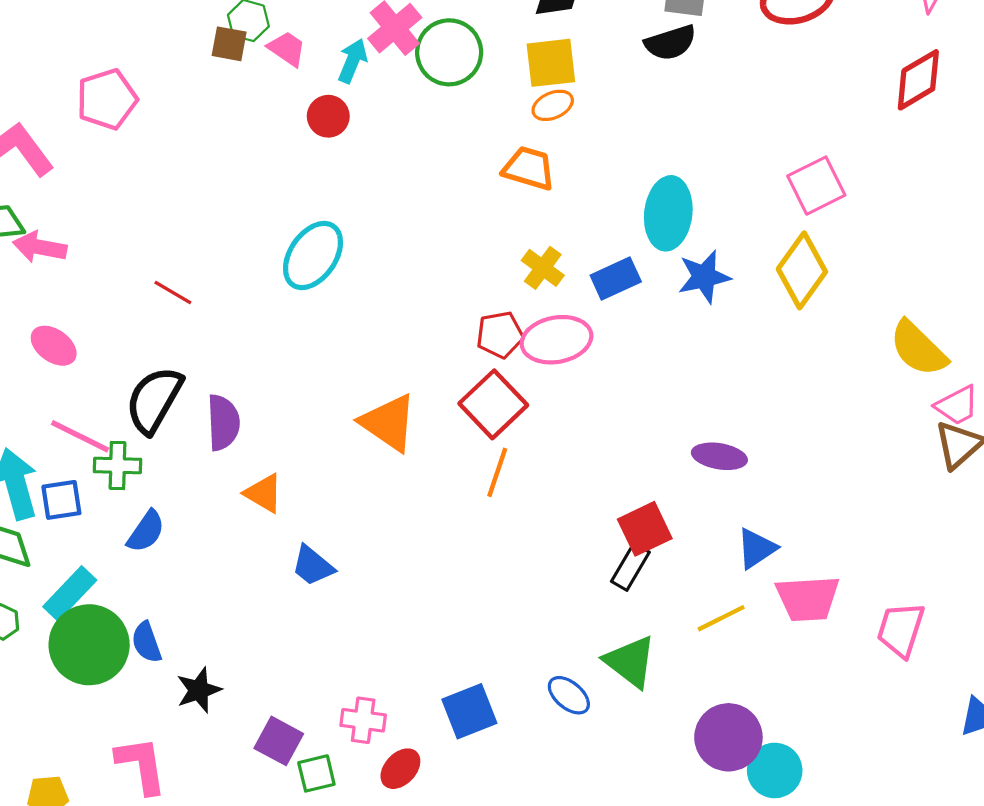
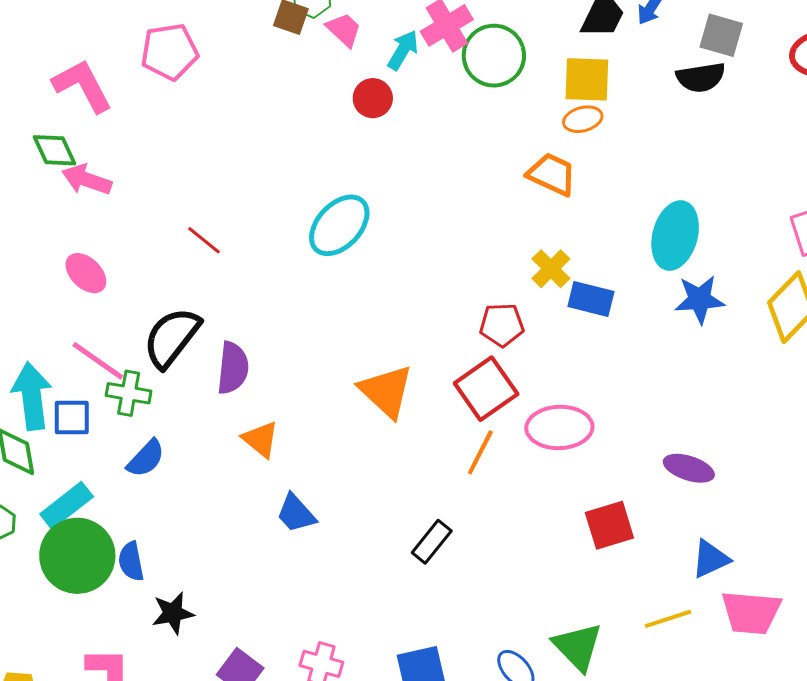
blue rectangle: (616, 279) -> (591, 299), moved, turned 30
pink ellipse: (557, 340) -> (559, 427), moved
black rectangle: (630, 567) -> (432, 542), moved

